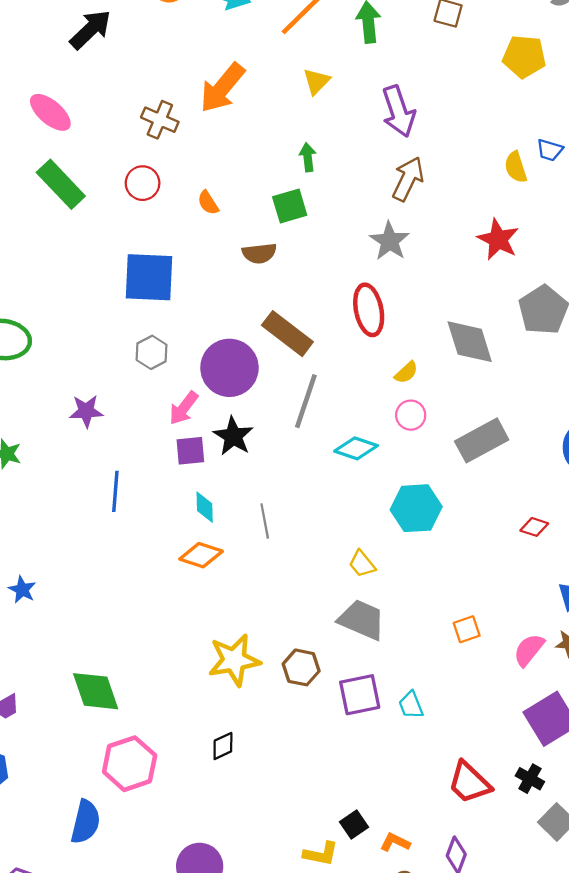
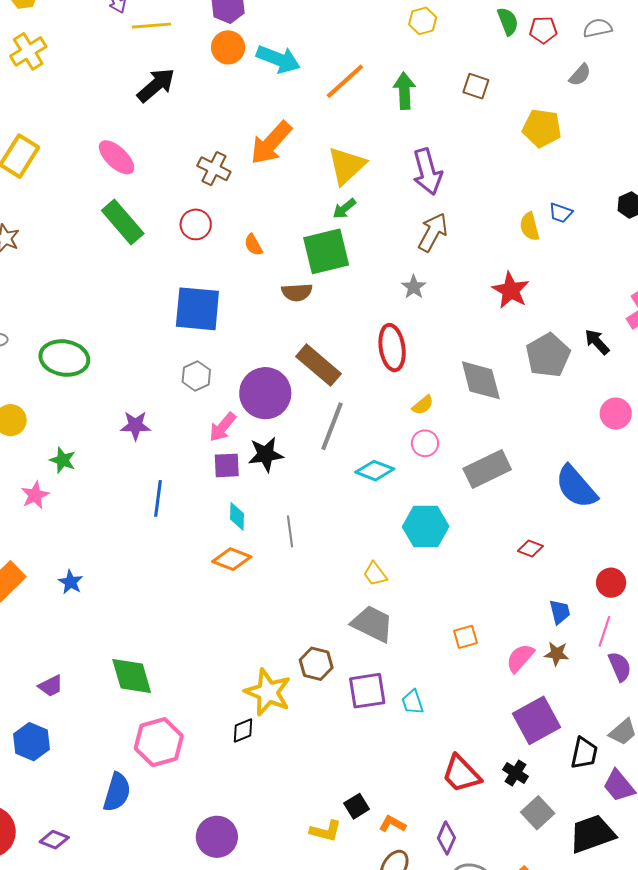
yellow triangle: (316, 81) -> (347, 166), moved, size x1.6
green arrow: (308, 157) -> (344, 209), turned -125
green square: (290, 206) -> (326, 251), size x1.5
gray star: (390, 241) -> (414, 287), size x0.7
black star: (233, 436) -> (266, 454), turned 30
yellow star: (234, 660) -> (268, 692), moved, turned 30

